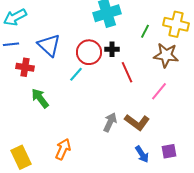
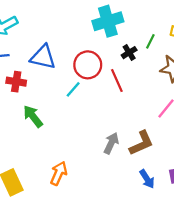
blue triangle: (49, 45) -> (43, 57), turned -30
black cross: (112, 49) -> (129, 53), moved, turned -32
red line: (127, 72) -> (117, 81), moved
brown L-shape: (137, 122) -> (141, 143), turned -60

